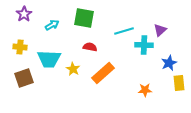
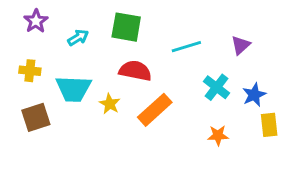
cyan cross: (144, 45) -> (216, 87), moved, turned 36
red semicircle: (90, 47) -> (135, 71), size x1.5

